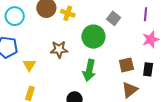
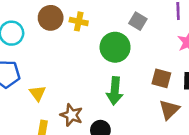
brown star: (59, 49) -> (71, 115), moved, turned 30
brown square: (126, 65) -> (161, 78), turned 35

